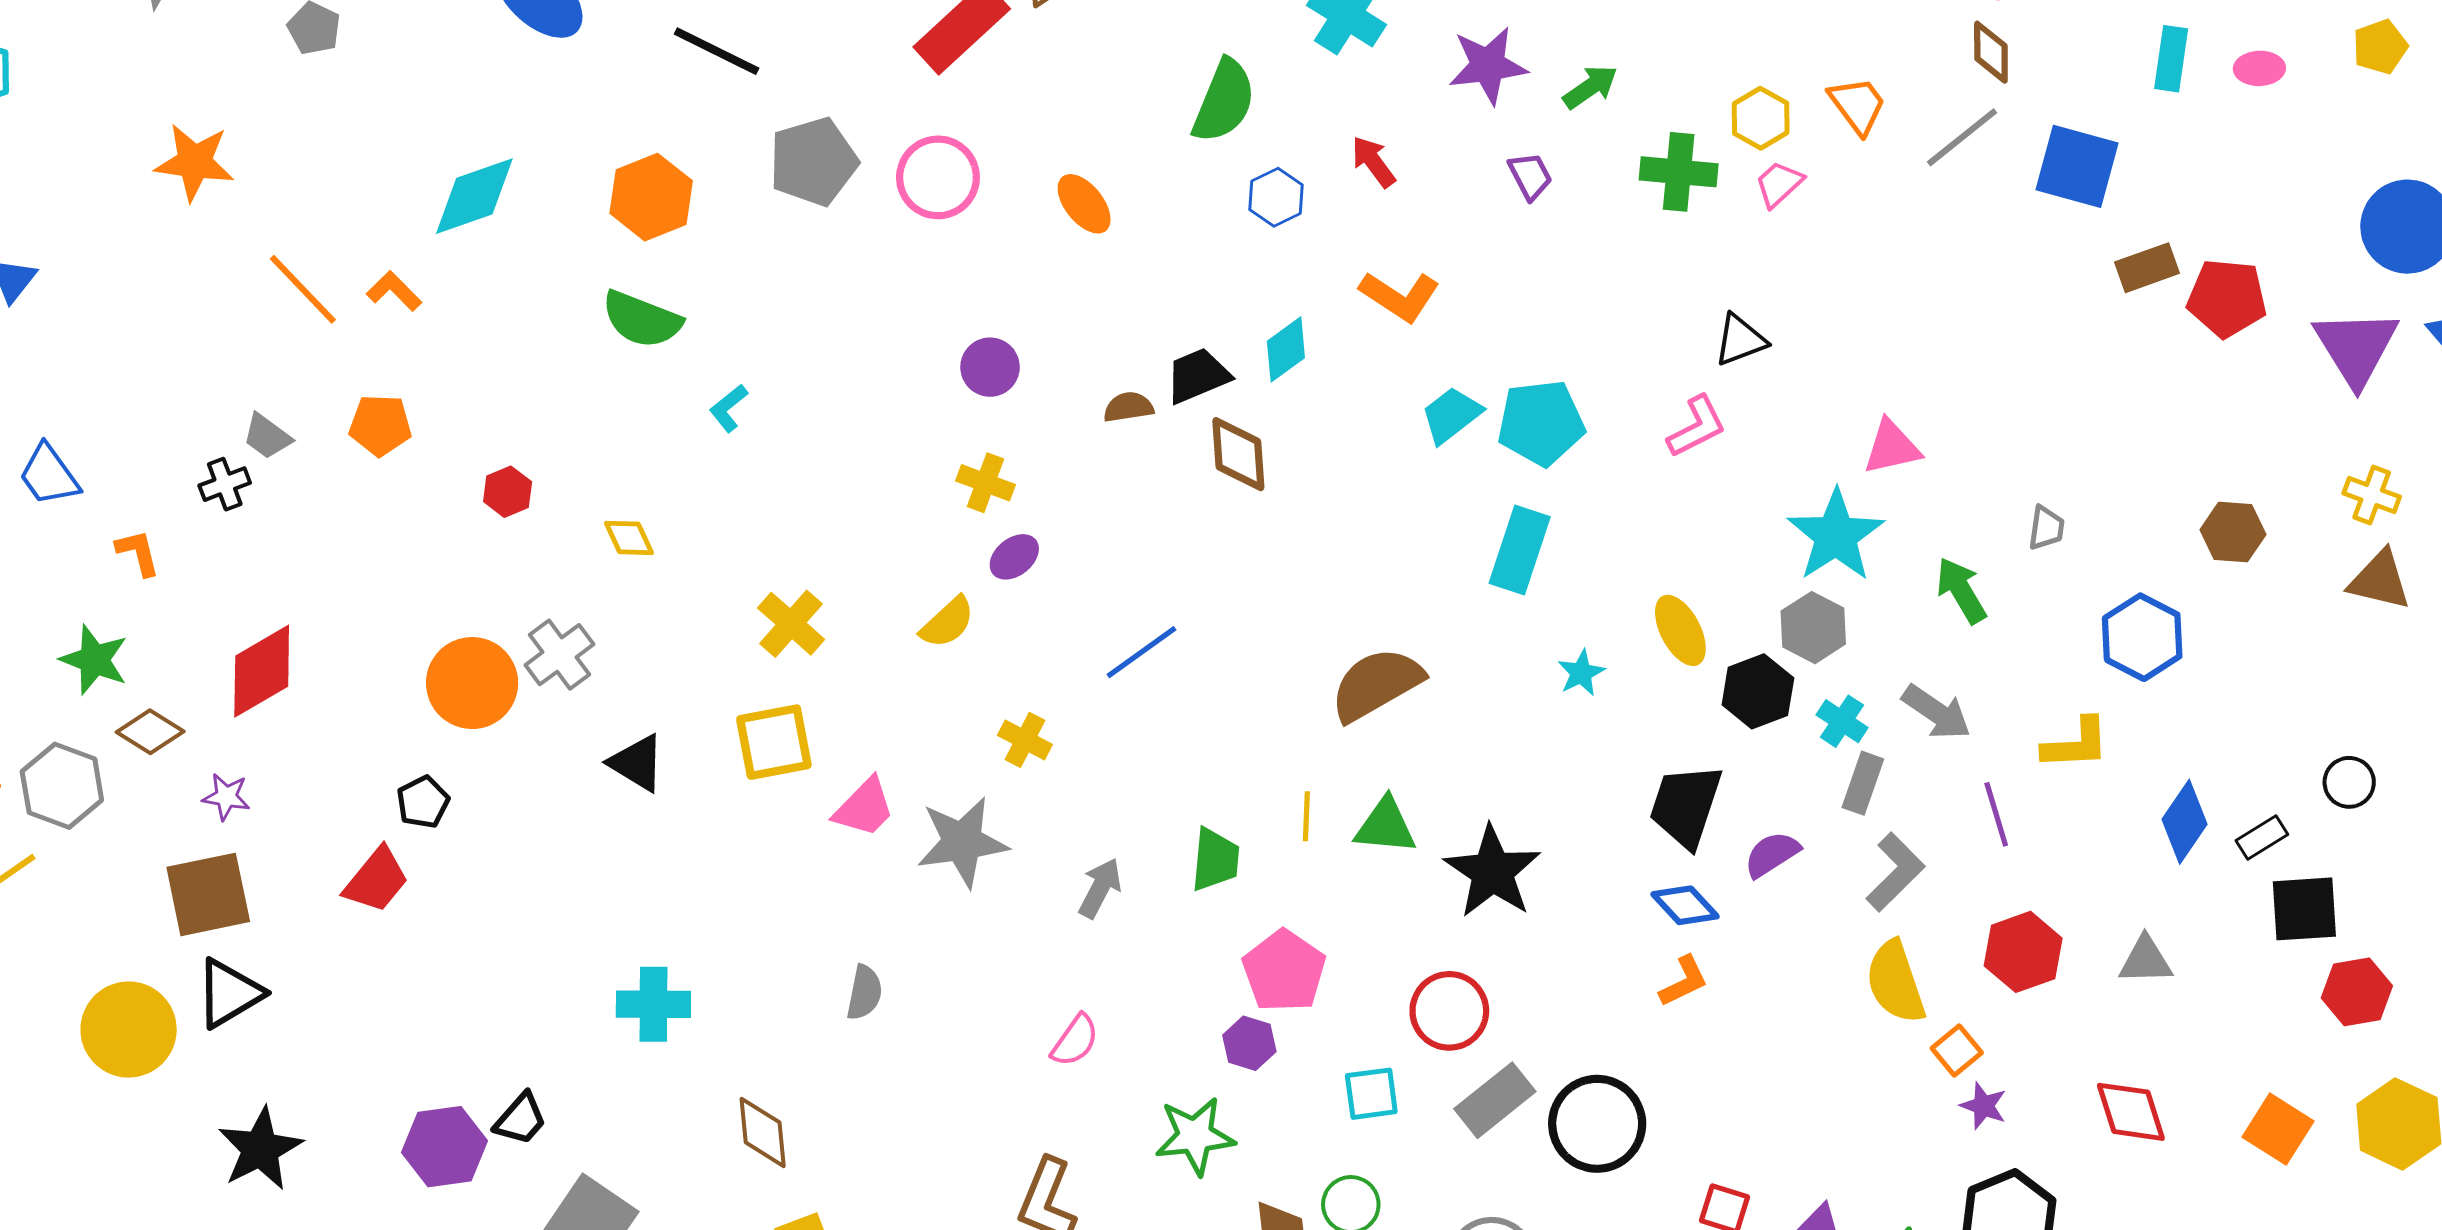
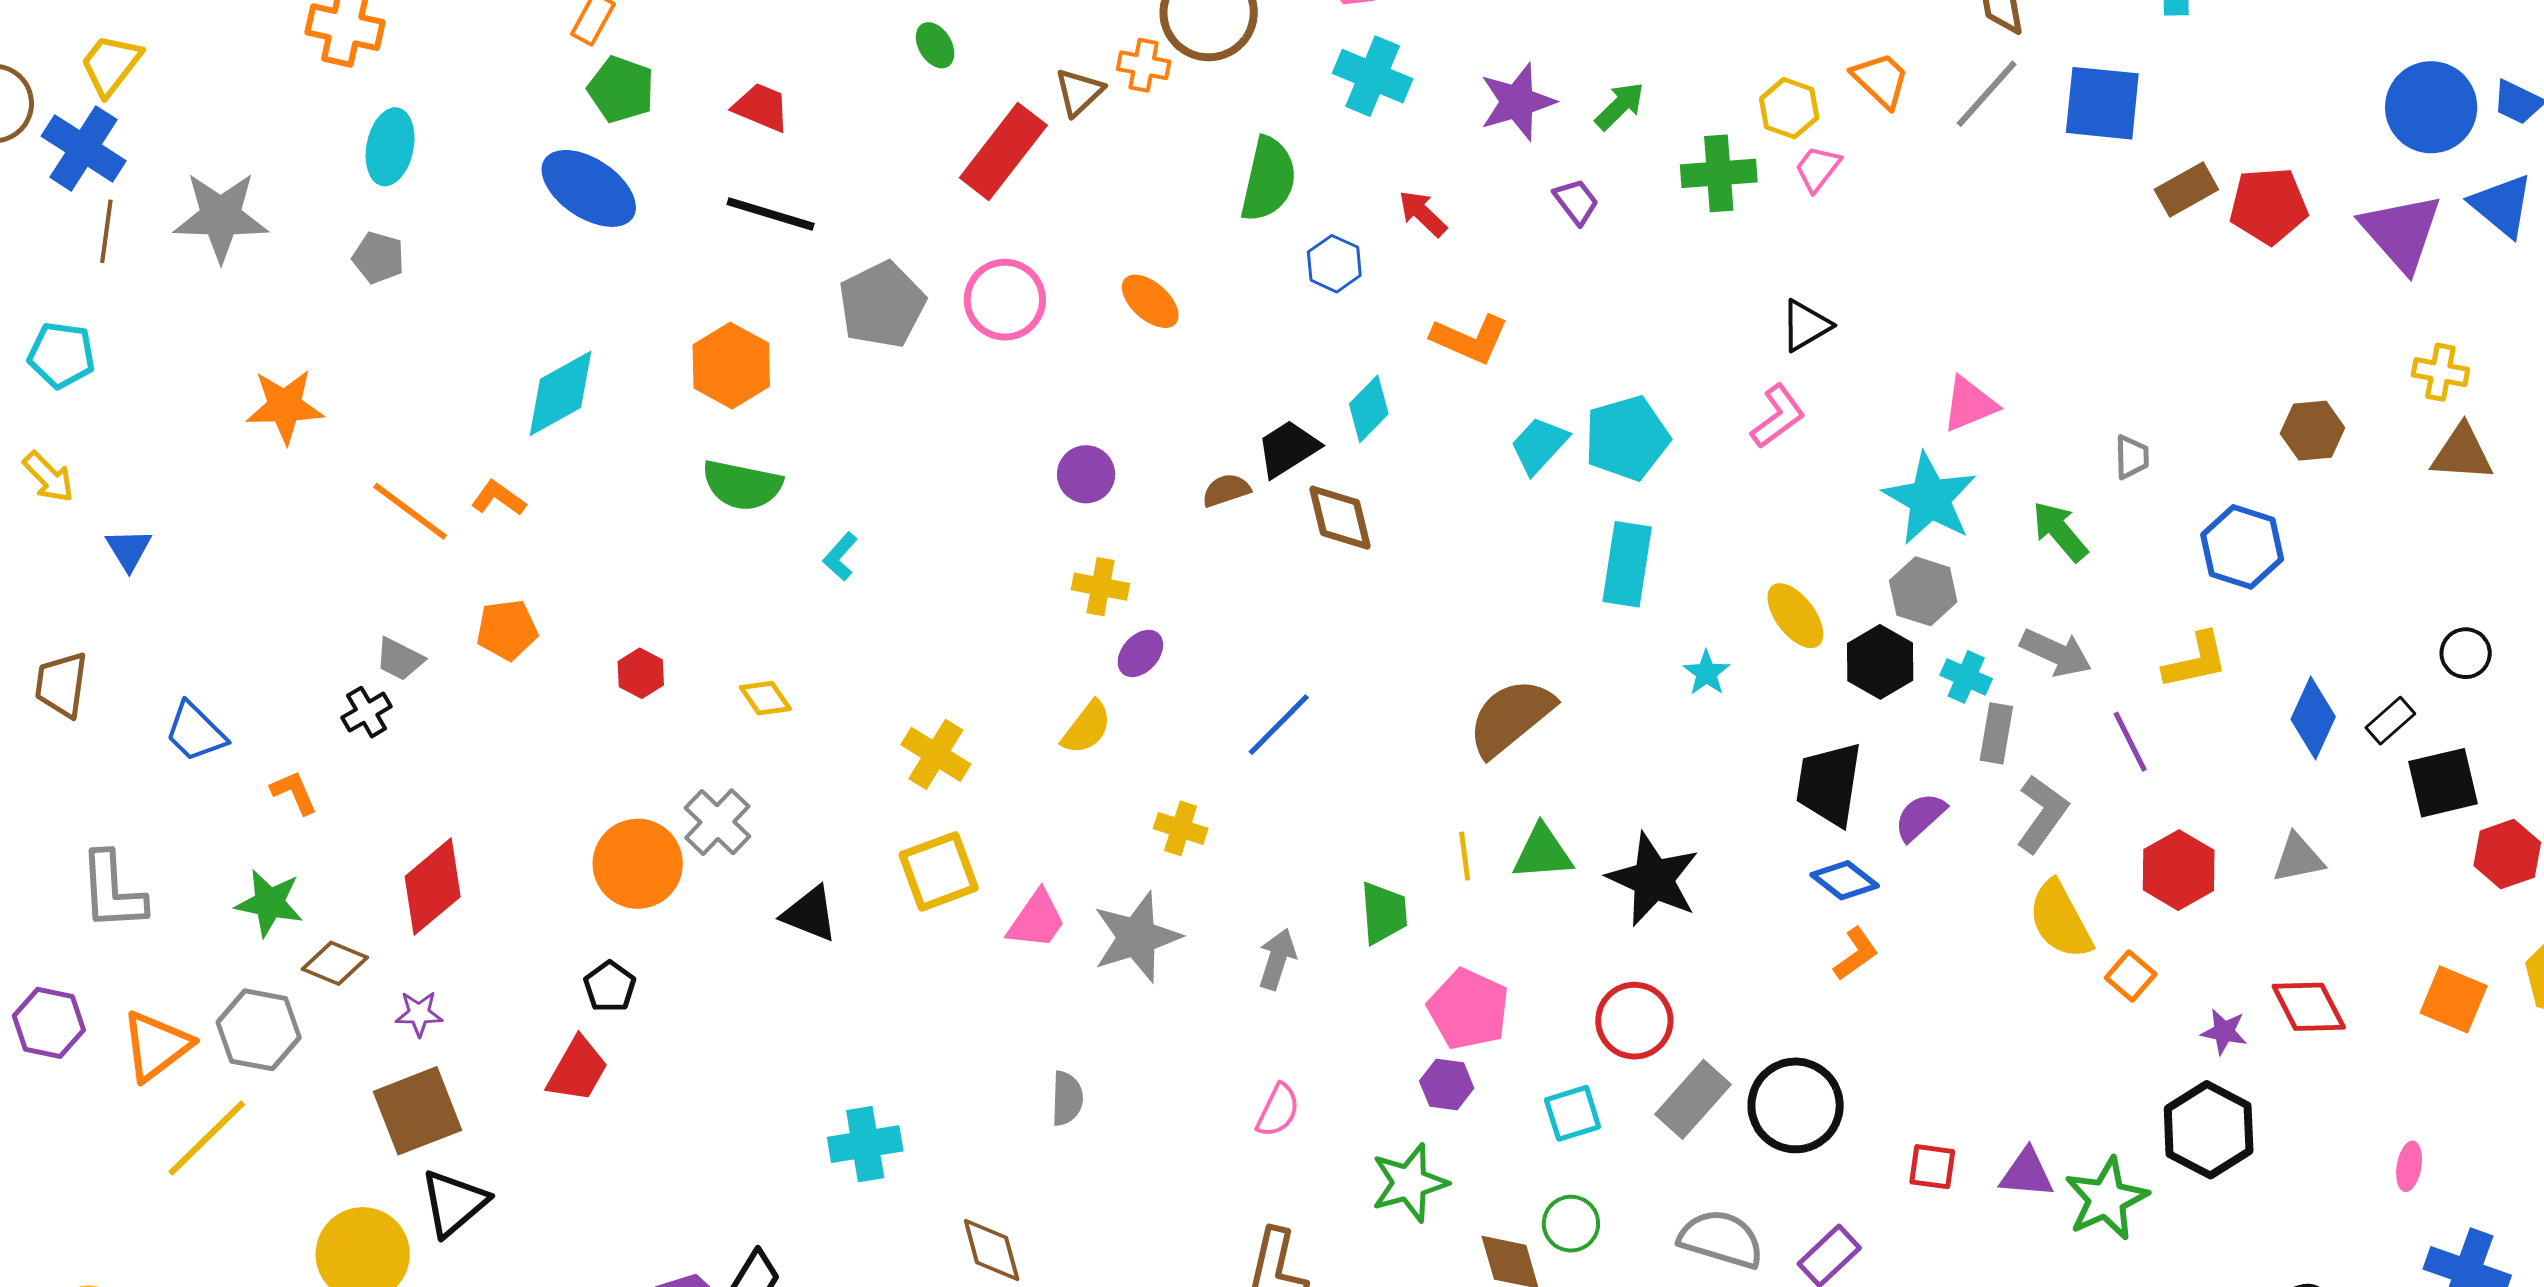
purple star: (1984, 1106) -> (2224, 1032), moved

